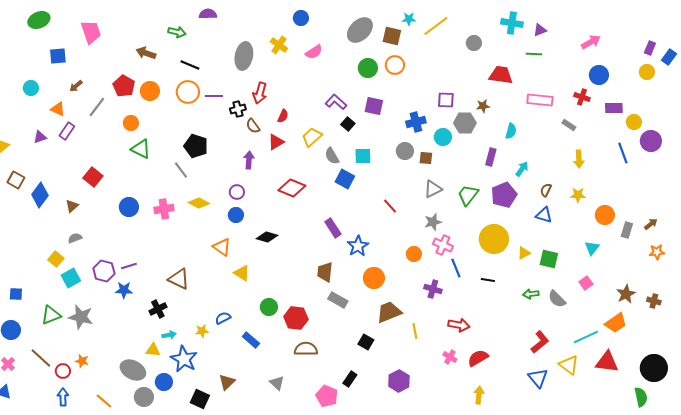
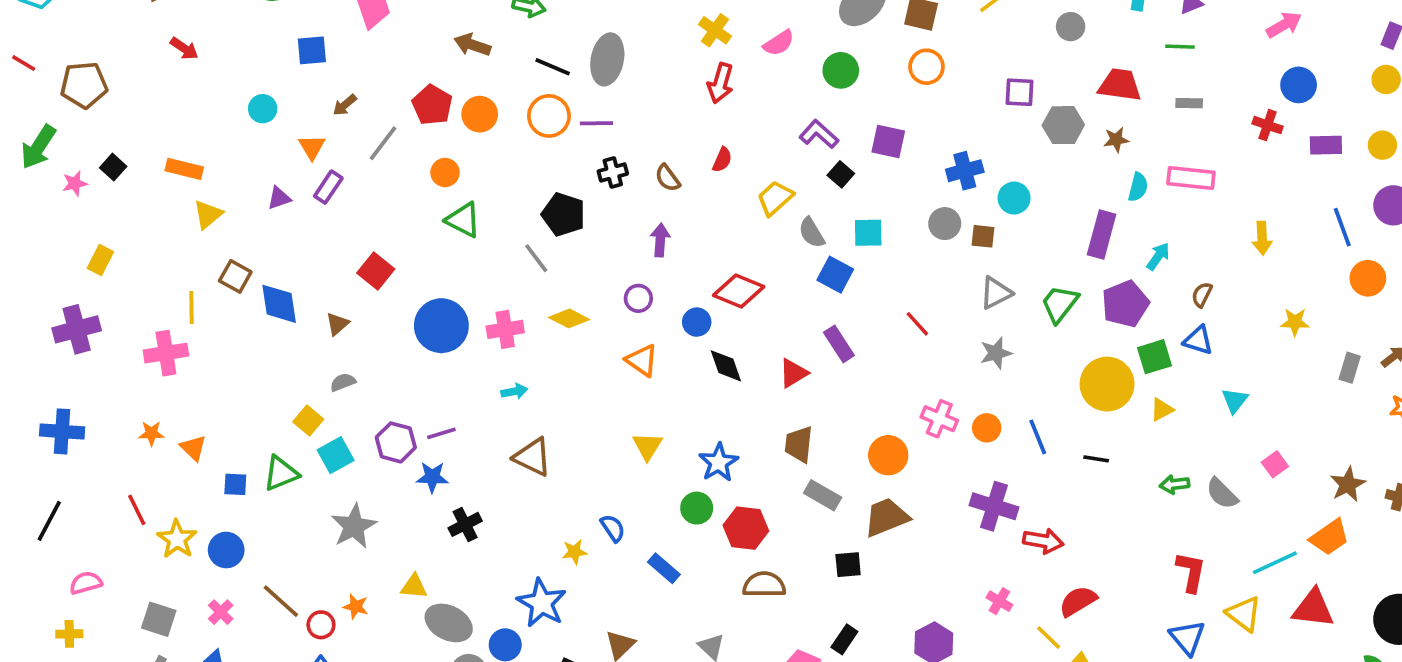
gray ellipse: (244, 56) -> (607, 59), moved
green circle: (368, 68) -> (841, 70), moved
red arrow: (260, 93) -> (720, 83), moved
purple square: (446, 100) -> (1020, 92), moved
pink rectangle: (540, 100) -> (1191, 178), moved
brown star: (483, 106) -> (1116, 140), moved
orange triangle: (58, 109) -> (312, 147), turned 35
black cross: (238, 109) -> (613, 172), moved
yellow circle: (634, 122) -> (1382, 145), moved
gray hexagon: (465, 123) -> (1063, 125), moved
gray rectangle: (569, 125) -> (1189, 103), moved, turned -32
red triangle: (276, 142) -> (793, 373), moved
purple rectangle: (491, 157) -> (1102, 235), size x1.4
blue diamond: (40, 195) -> (279, 304), turned -45
yellow star: (578, 195) -> (1295, 322), moved
blue circle: (129, 207) -> (441, 326), size x1.5
blue circle: (236, 215) -> (697, 322), moved
orange circle: (605, 215) -> (1368, 278), moved
purple rectangle: (333, 228) -> (839, 344), moved
black diamond: (267, 237) -> (726, 366), moved, turned 55
pink cross: (443, 245) -> (939, 419), moved
blue star: (358, 246) -> (719, 462), moved
orange triangle: (222, 247) -> (642, 360), moved
cyan triangle: (592, 248) -> (1235, 400), moved
orange circle: (414, 254) -> (987, 428), moved
green square: (549, 259) -> (1154, 357), moved, turned -30
yellow triangle: (242, 273) -> (647, 446), turned 30
purple cross: (433, 289) -> (994, 506), moved, size x1.4
black cross: (158, 309) -> (465, 524), moved
brown trapezoid: (389, 312) -> (886, 517), moved
green triangle: (51, 315) -> (281, 473), moved
gray star: (81, 317) -> (354, 526), turned 30
blue semicircle: (223, 318) -> (613, 528), turned 84
yellow line: (415, 331) -> (1049, 638), moved, turned -35
cyan arrow: (169, 335) -> (514, 391), moved
black square: (366, 342) -> (848, 565), moved, turned -35
red L-shape: (540, 342) -> (1191, 572), turned -40
yellow triangle: (153, 350) -> (414, 586), moved
pink cross: (450, 357) -> (999, 601), moved

